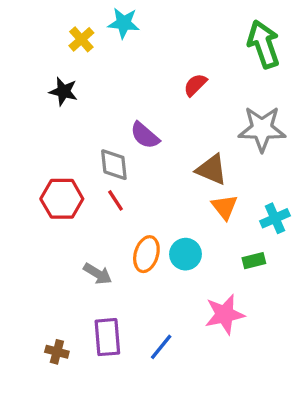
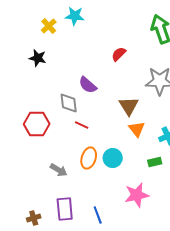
brown triangle: (212, 170) -> (129, 106), turned 35
red line: (116, 200) -> (82, 125), moved, turned -32
blue line: (161, 347) -> (98, 215), turned -60
brown cross: (57, 352) -> (34, 218), turned -32

